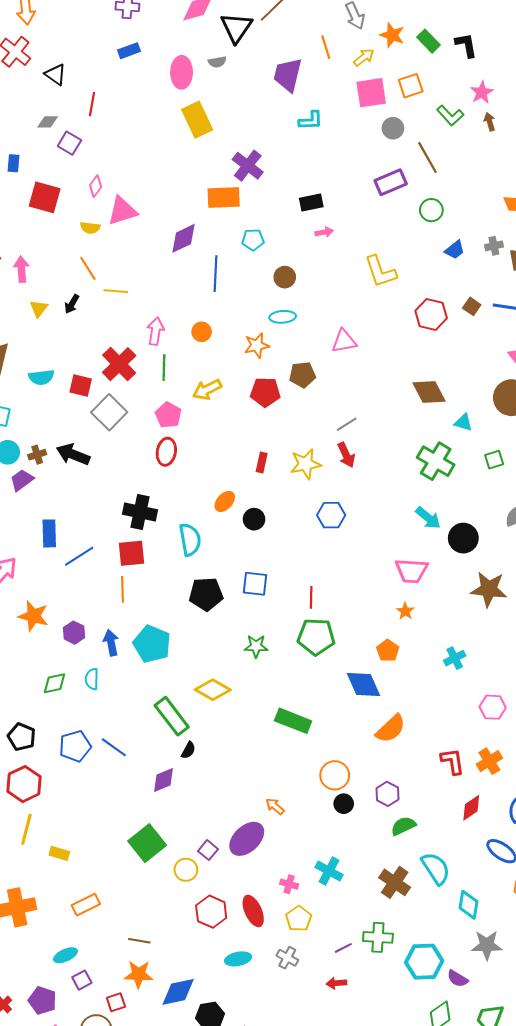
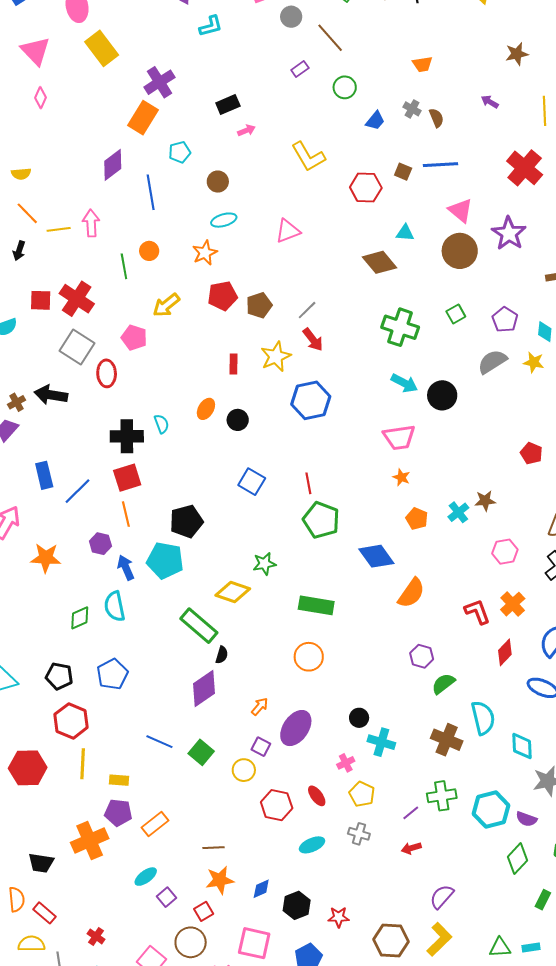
purple cross: (248, 166) -> (159, 82), turned 32
purple rectangle: (391, 182) -> (300, 69), size x0.6
pink diamond: (96, 186) -> (40, 98), moved
orange rectangle: (224, 197) -> (143, 118), turned -44
pink triangle: (122, 211) -> (35, 51), moved, turned -44
gray cross: (494, 246) -> (412, 109), turned -36
pink arrow: (156, 331) -> (91, 223), moved
green line: (164, 368) -> (124, 266), moved
brown pentagon: (302, 375) -> (259, 305), moved
red square: (81, 386) -> (41, 300), moved
cyan triangle: (463, 422) -> (405, 233), moved
red ellipse: (166, 452) -> (107, 373), moved
blue hexagon: (331, 515) -> (311, 400), size x1.4
cyan semicircle: (190, 540) -> (162, 424), moved, size x0.6
blue square: (255, 584) -> (252, 482), turned 36
brown star: (489, 589) -> (485, 501), moved, size x0.6
black pentagon: (206, 594) -> (186, 521), moved
purple hexagon: (74, 633) -> (100, 544), moved
green pentagon: (316, 637) -> (321, 520), turned 30
green star: (256, 646) -> (264, 564), moved
orange pentagon: (388, 651) -> (417, 519), moved
cyan semicircle: (92, 679) -> (115, 606), size x1.4
blue line: (114, 747) -> (159, 742), moved
orange circle: (335, 775) -> (309, 657), moved
purple diamond: (163, 780) -> (204, 689), size x1.4
black circle: (344, 804) -> (359, 718), moved
orange arrow: (275, 806) -> (260, 706), moved, turned 102
green square: (147, 843) -> (201, 752), size x0.7
cyan semicircle: (436, 868) -> (483, 718), turned 32
pink cross: (289, 884) -> (346, 763), turned -30
red ellipse: (253, 911) -> (317, 796), size x0.7
blue diamond: (178, 992) -> (261, 889), size x0.6
purple pentagon: (42, 1000) -> (118, 813), moved

